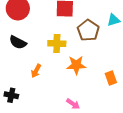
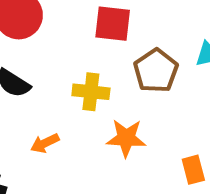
orange arrow: (36, 71) -> (45, 143), turned 32

